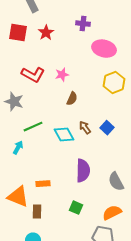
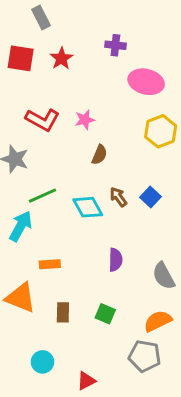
cyan arrow: (18, 148) -> (21, 226), size x1.5
purple semicircle: (83, 171) -> (115, 260), size x0.7
orange rectangle: (43, 184) -> (50, 264), moved
brown rectangle: (37, 212) -> (63, 312), moved

